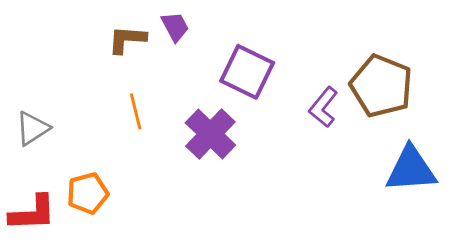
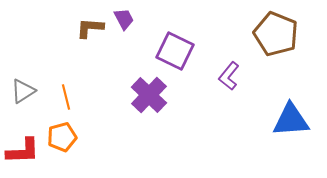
brown pentagon: (381, 86) -> (276, 34), moved
orange line: (136, 111) -> (66, 97), moved

